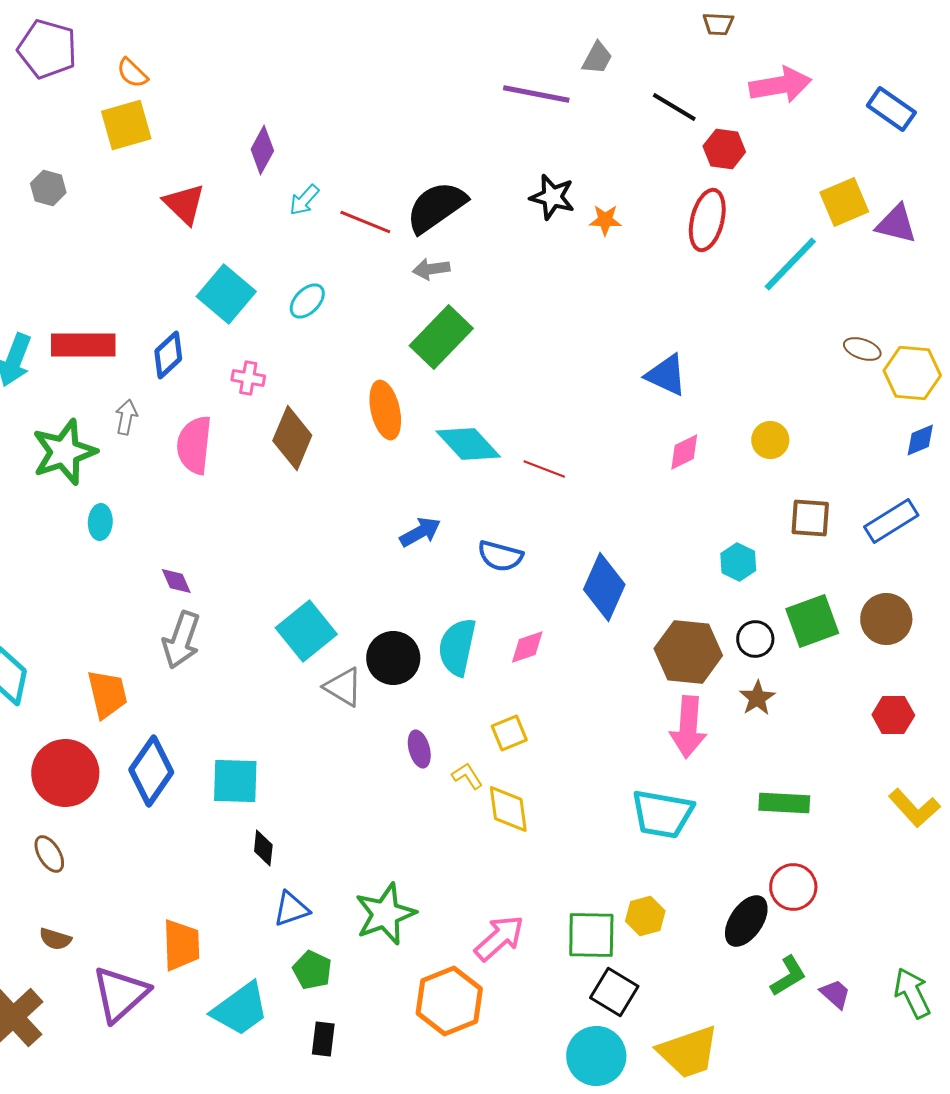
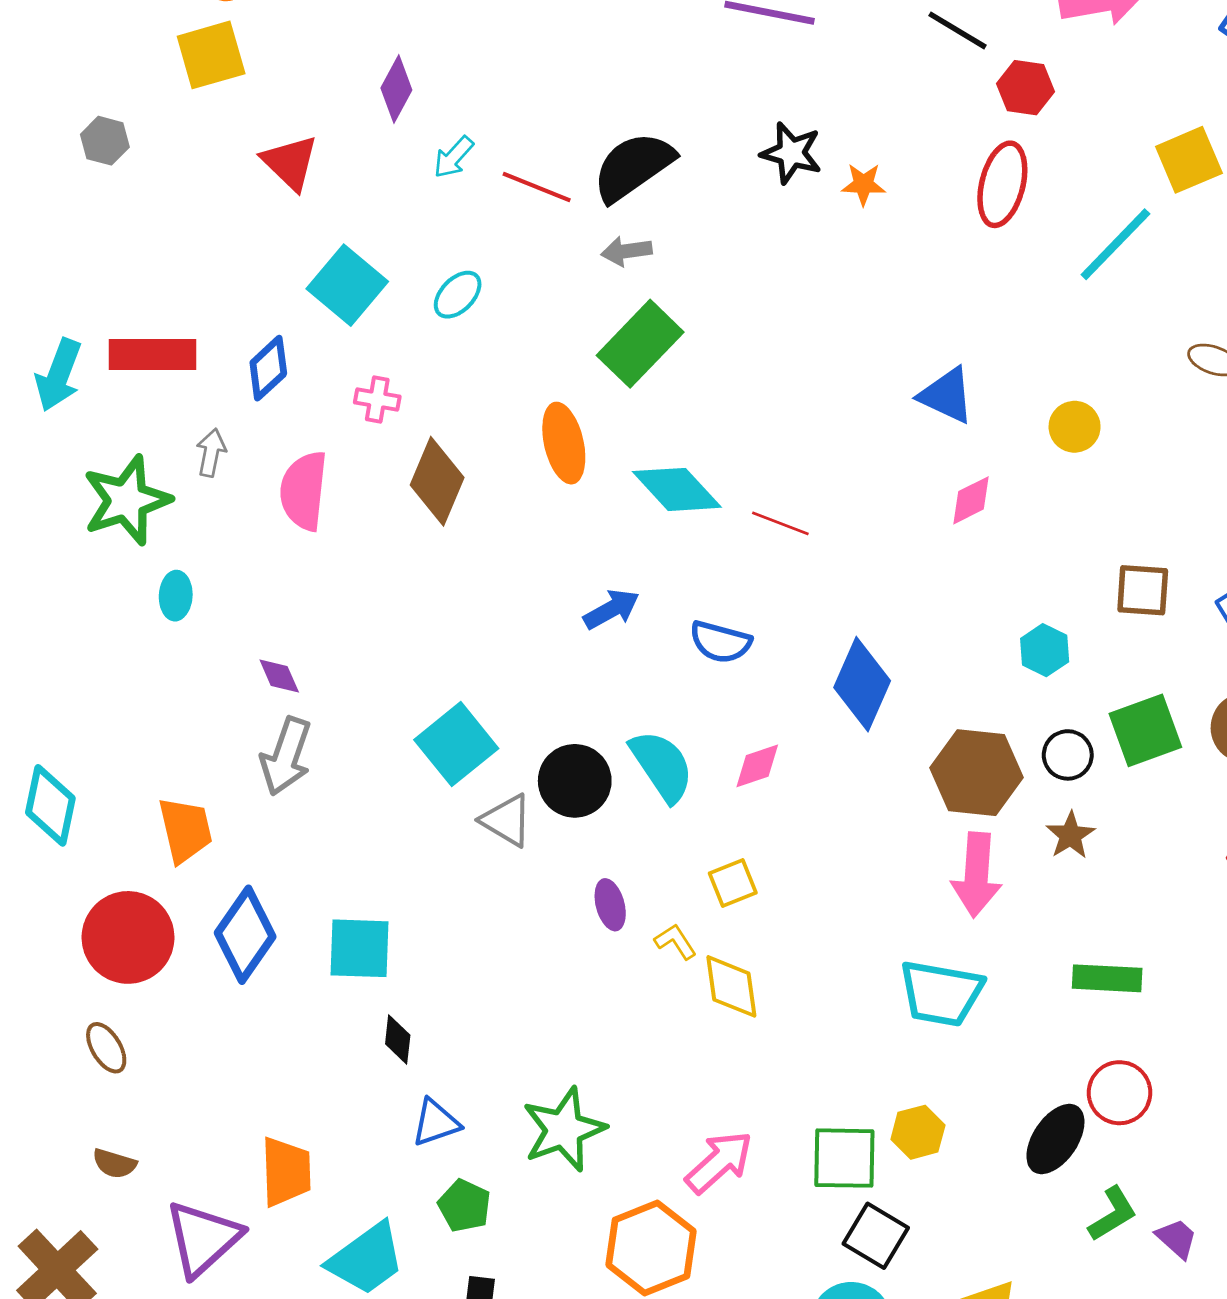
yellow circle: (770, 440) -> (1075, 427), moved
cyan semicircle: (457, 647) -> (662, 766), turned 134

